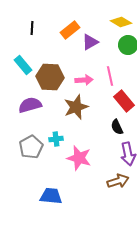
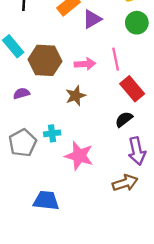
purple semicircle: (30, 105) -> (21, 93), size x0.6
brown star: (76, 107) -> (76, 96), size x0.7
black semicircle: (117, 127) -> (124, 119), turned 77

